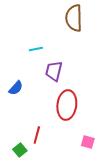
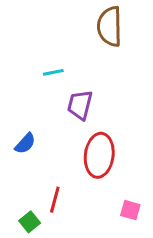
blue semicircle: (16, 88) -> (25, 143), moved

